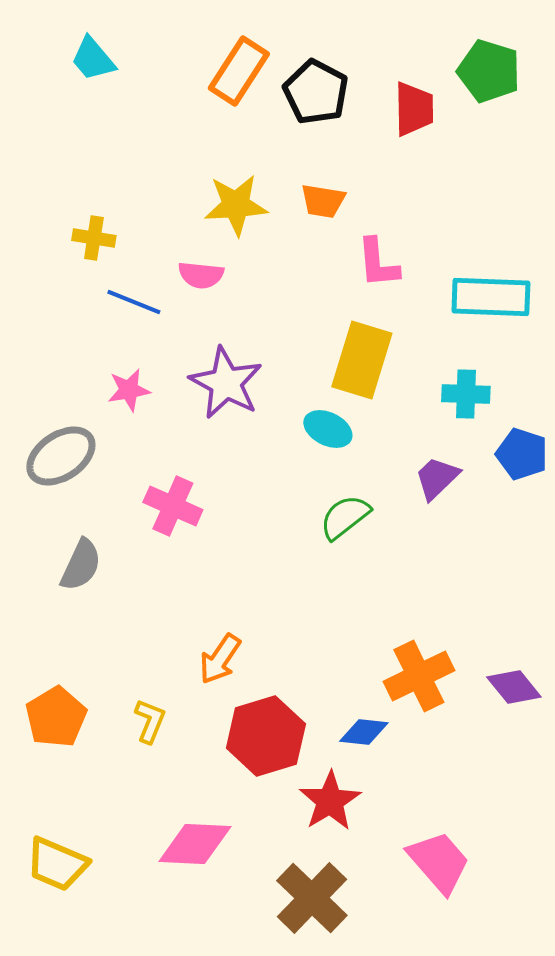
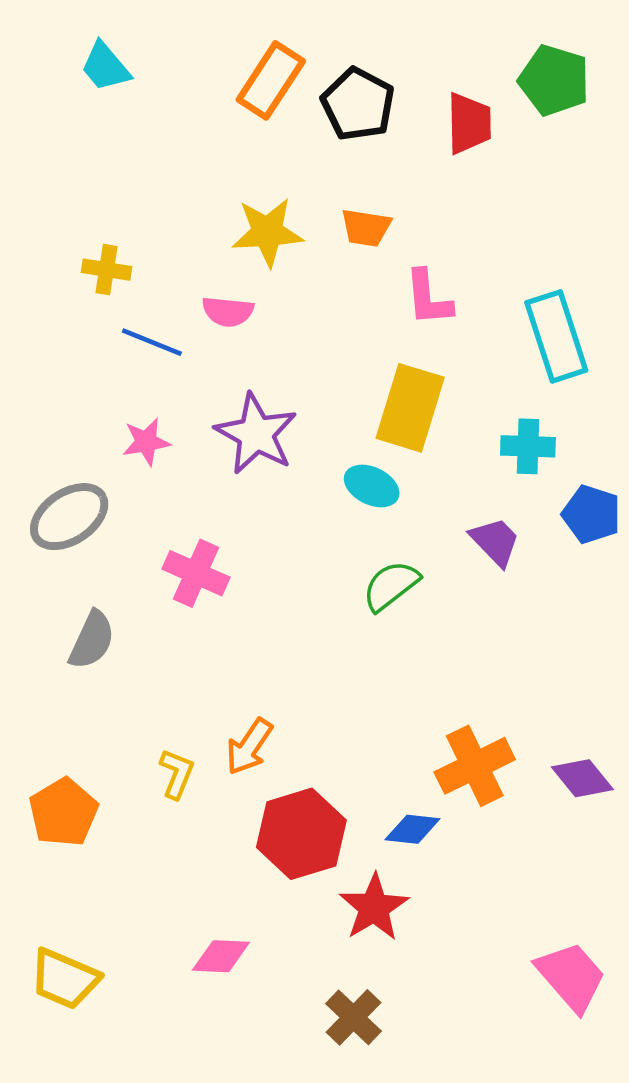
cyan rectangle: (491, 297) -> (556, 336), turned 70
purple trapezoid: (437, 478) -> (495, 542), turned 90
yellow L-shape: (150, 721) -> (177, 774), moved
pink diamond: (195, 844) -> (221, 956), size x0.7
pink trapezoid: (439, 862) -> (571, 977), moved
brown cross: (312, 898) -> (353, 1017), size x0.7

